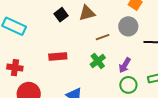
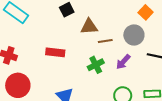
brown triangle: (87, 13) -> (89, 27), moved
purple arrow: (125, 65) -> (123, 62), moved

